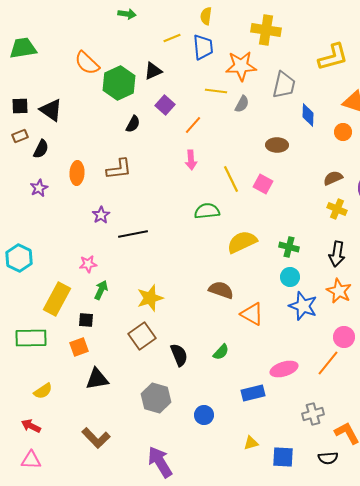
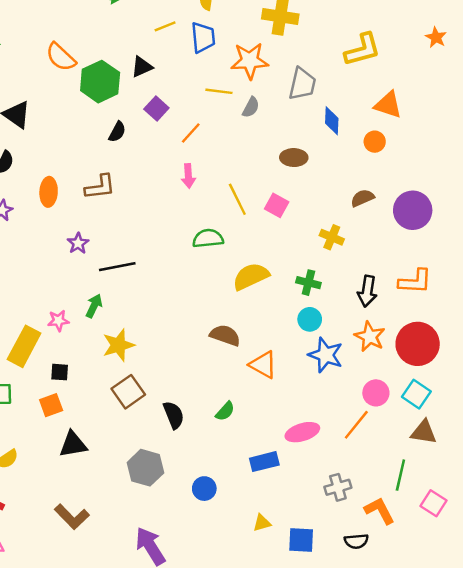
yellow cross: (337, 209) -> (332, 237), moved
pink star: (88, 264) -> (58, 321), moved
green arrow: (101, 290) -> (94, 306), moved
yellow star: (150, 298) -> (118, 345), moved

